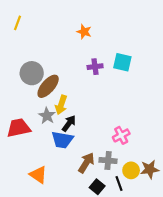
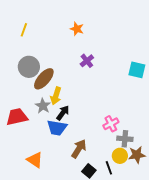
yellow line: (17, 23) -> (24, 30), moved
cyan square: (122, 62) -> (137, 70), moved
purple cross: (95, 67) -> (87, 61), turned -32
gray cross: (108, 161) -> (125, 139), moved

